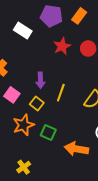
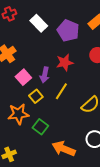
purple pentagon: (51, 16) -> (68, 31), moved
red star: (62, 46) -> (65, 62), moved
pink square: (12, 95) -> (23, 77), moved

